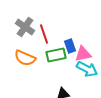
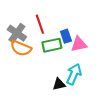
gray cross: (25, 27) -> (17, 33), moved
cyan arrow: (87, 69) -> (74, 74), moved, turned -95

